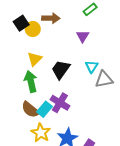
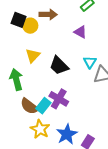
black square: (21, 23) -> (19, 20), turned -35
purple triangle: (83, 36) -> (80, 32), turned -32
black trapezoid: (61, 70) -> (59, 66), turned -80
green arrow: (31, 81) -> (16, 80), moved

